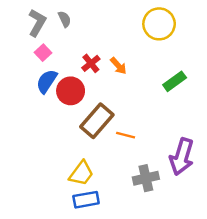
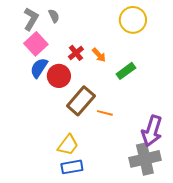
pink square: (43, 53) -> (36, 44), size x1.6
green rectangle: (175, 81) -> (126, 71), moved
gray cross: (146, 178) -> (145, 159), moved, size x1.4

